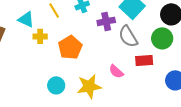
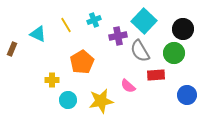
yellow cross: (40, 36) -> (52, 80), moved

